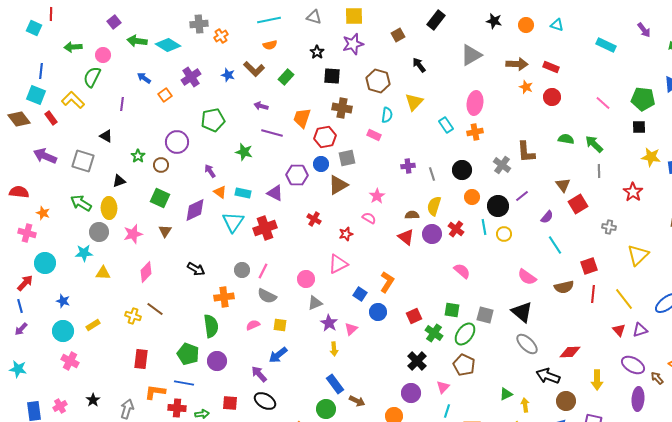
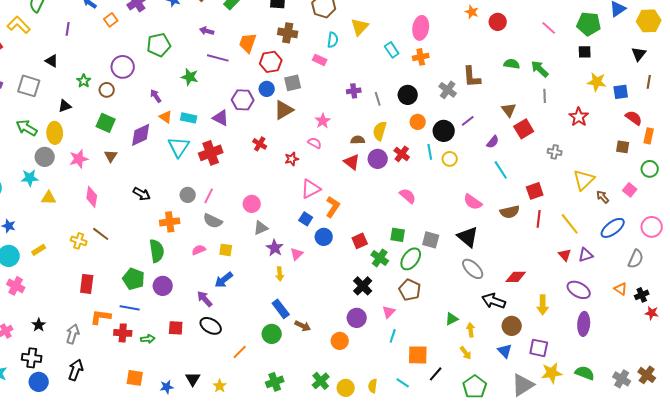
pink triangle: (338, 264) -> (311, 189), moved
pink diamond: (146, 272) -> (92, 197), turned -35
brown arrow: (657, 378) -> (603, 197), moved

